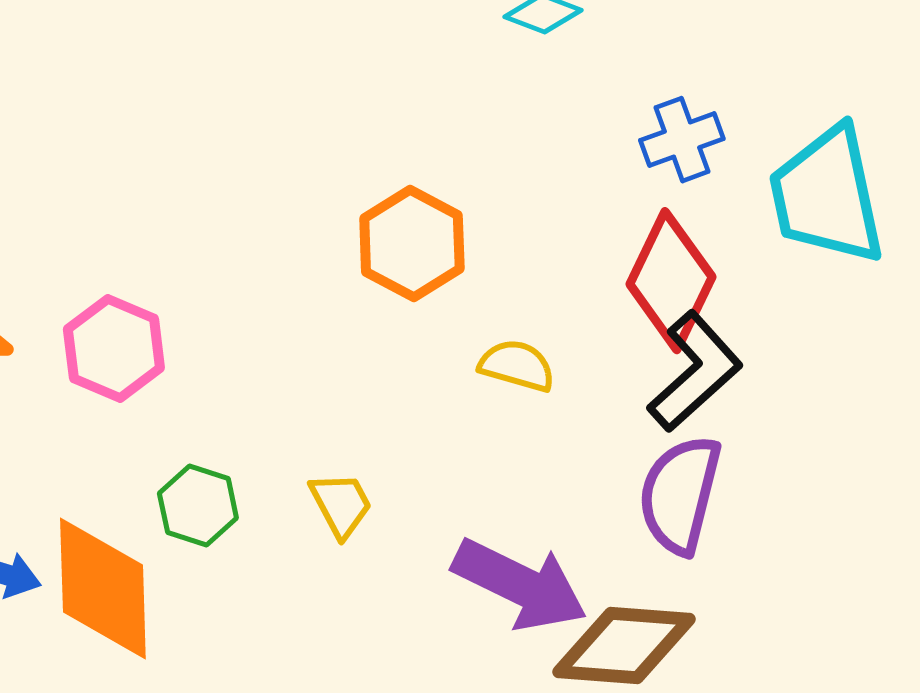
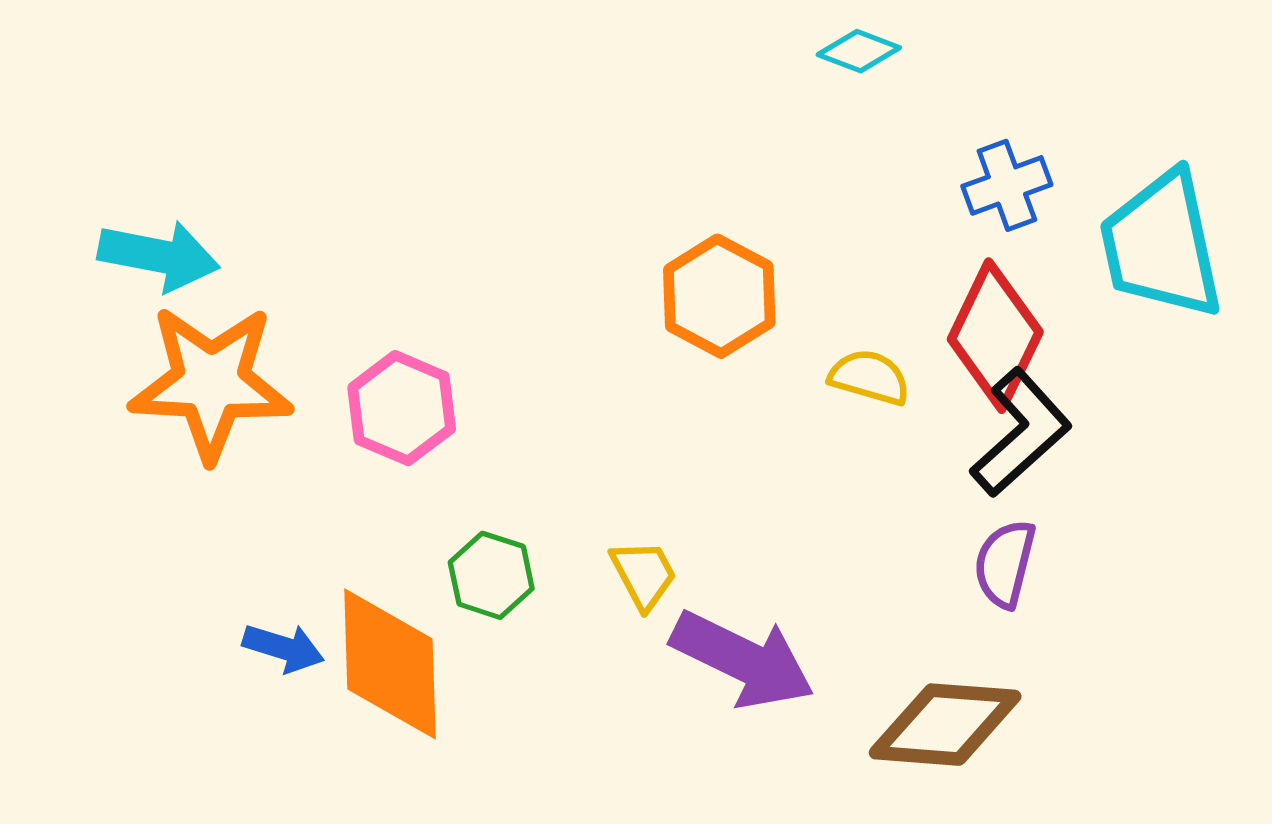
yellow semicircle: (517, 366) -> (869, 377), moved
purple semicircle: (680, 495) -> (1005, 564), size x0.7
purple arrow: (520, 585) -> (743, 660), moved

